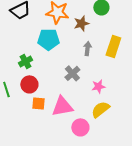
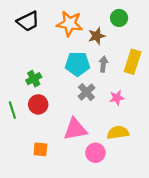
cyan pentagon: (48, 39) -> (77, 64), moved
pink star: (98, 86) -> (117, 98), moved
orange square: (38, 103) -> (40, 149), moved
yellow semicircle: (100, 109) -> (118, 133), turned 30

